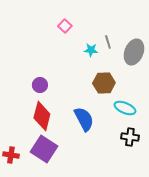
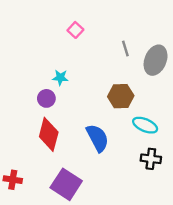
cyan star: (91, 50) -> (60, 78), moved
purple square: (44, 149) -> (66, 184), moved

